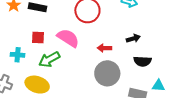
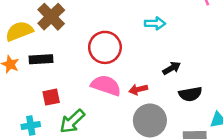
pink semicircle: (68, 38) -> (106, 85), moved

